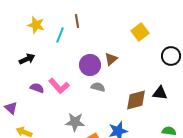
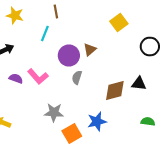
cyan line: (60, 35) -> (45, 34), moved
gray semicircle: (98, 87) -> (77, 78), turned -88

